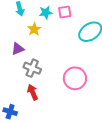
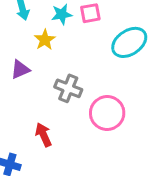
gray cross: (32, 68) -> (68, 88), moved

